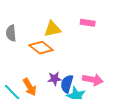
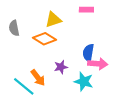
blue semicircle: (67, 84) -> (88, 53), moved

